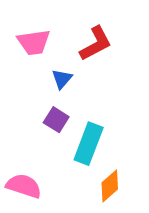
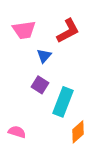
pink semicircle: (24, 186) -> (17, 132), size x0.7

